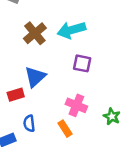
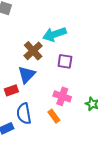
brown cross: (35, 33) -> (33, 51), moved
blue semicircle: (29, 123) -> (24, 114), size x1.5

